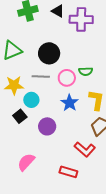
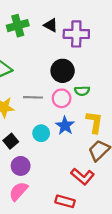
black circle: (49, 53) -> (63, 71), moved
cyan circle: (31, 100) -> (41, 133), moved
purple circle: (47, 126) -> (21, 166), moved

